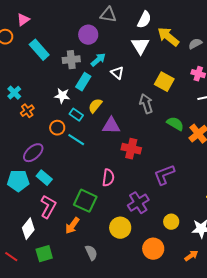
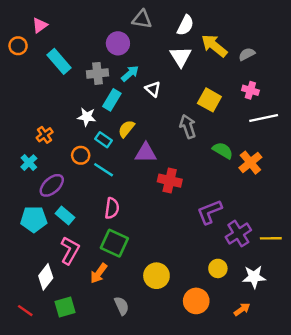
cyan cross: (14, 93) -> (29, 163), moved
pink semicircle: (108, 178) -> (112, 208), moved
purple cross: (138, 203) -> (238, 234), moved

